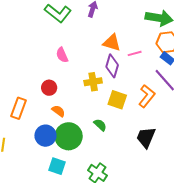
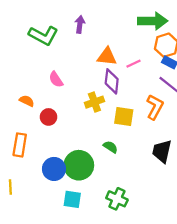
orange semicircle: (58, 111) -> (27, 101), moved

